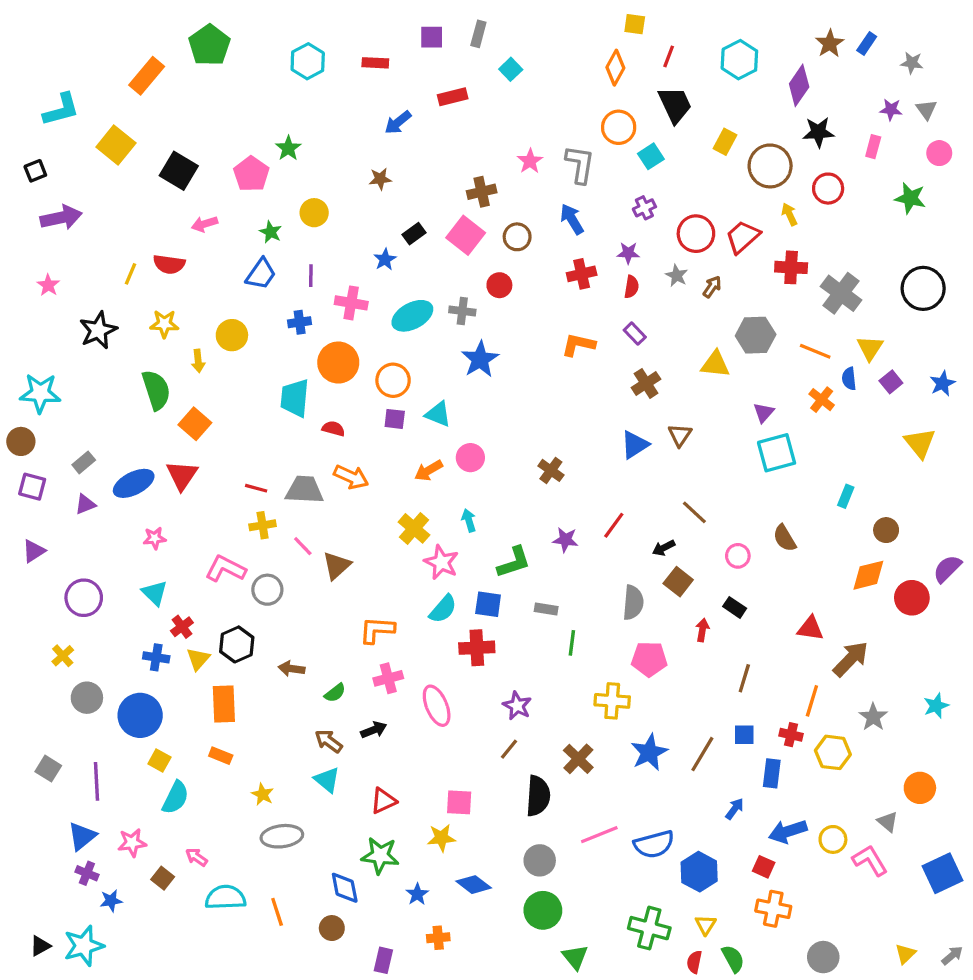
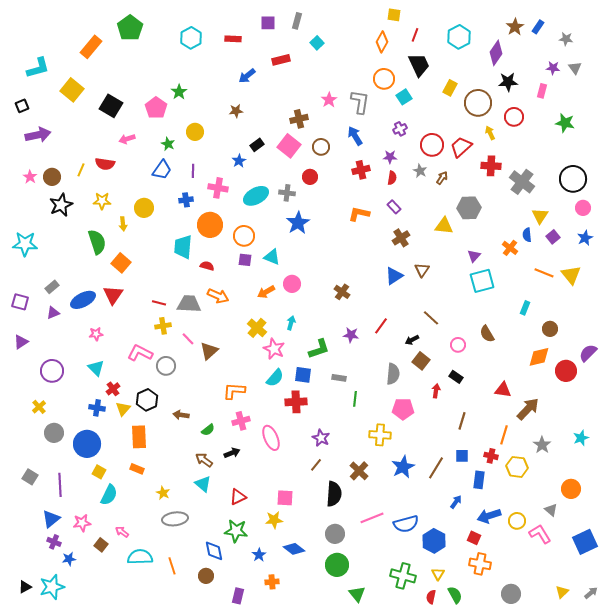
pink circle: (939, 153) -> (583, 208), moved
orange line: (815, 351) -> (544, 273), moved
brown circle: (21, 441) -> (52, 177), moved
cyan arrow: (469, 520) -> (291, 323), turned 32

